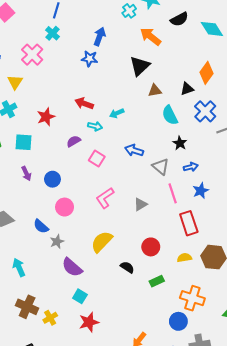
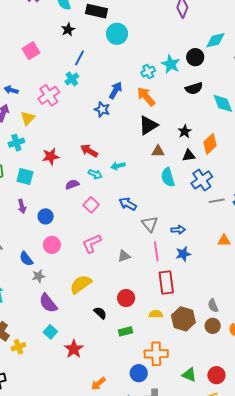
orange arrow: (151, 36) -> (146, 97), moved
black star: (180, 143) -> (185, 131), moved
orange cross: (192, 298) -> (156, 354), turned -30
red star: (89, 322) -> (74, 349), moved, turned -30

